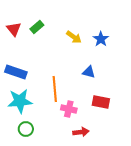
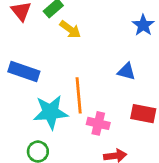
yellow arrow: (74, 37) -> (70, 29), moved
cyan star: (20, 101) -> (51, 112), moved

